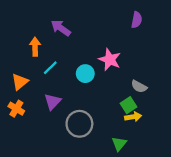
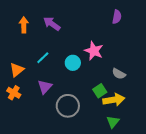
orange arrow: (35, 47) -> (24, 25), moved
green square: (128, 105) -> (100, 91), moved
yellow arrow: (133, 117) -> (114, 100), size x1.5
green triangle: (119, 144) -> (113, 122), moved

